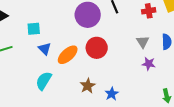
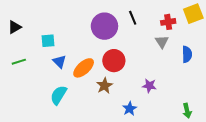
gray triangle: (143, 42) -> (162, 42), moved
purple star: (149, 64) -> (149, 86), moved
brown star: (88, 86) -> (104, 86), moved

